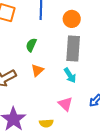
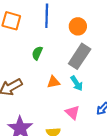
gray rectangle: (73, 48) -> (80, 56), turned 30
orange triangle: (37, 70) -> (53, 82), moved, turned 32

